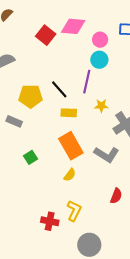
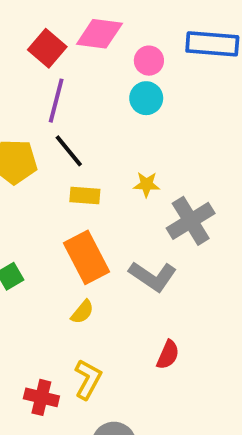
purple line: (87, 82) -> (56, 101), moved

